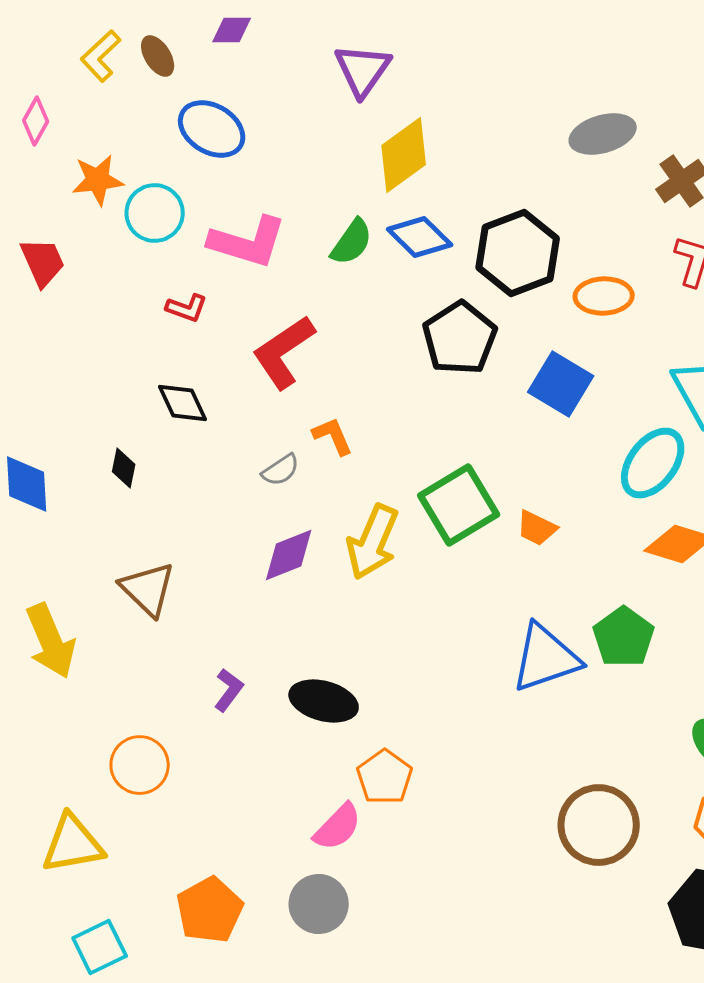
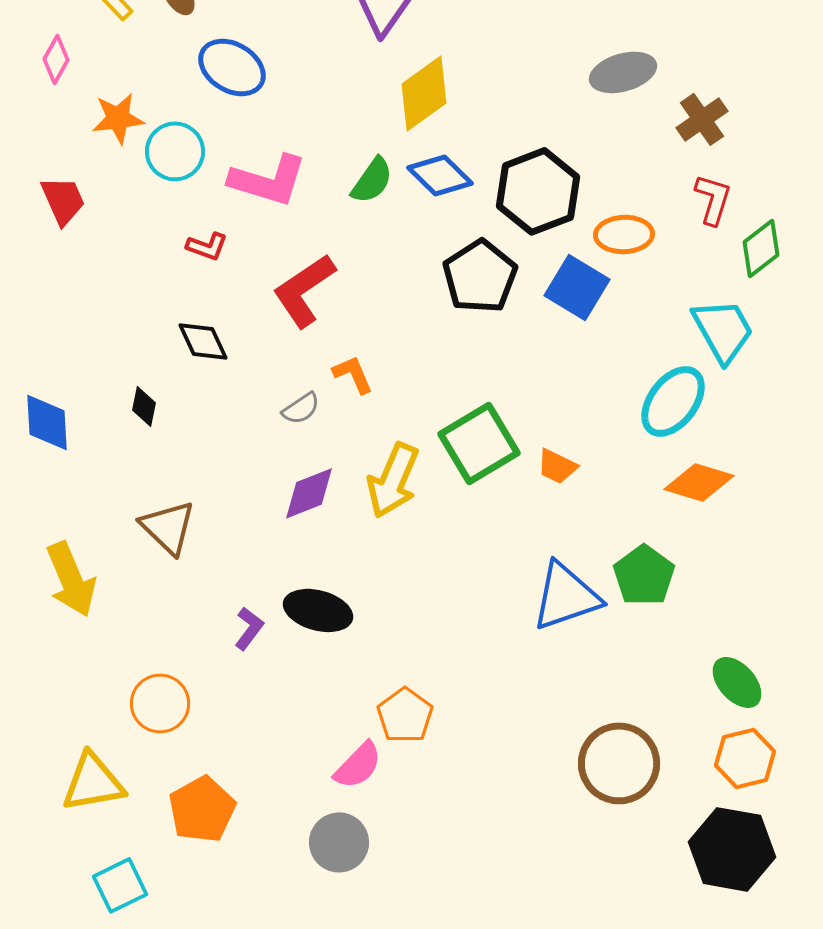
blue square: (561, 384) -> (577, 287), moved
black ellipse: (324, 701) -> (318, 610), moved
orange pentagon: (210, 910) -> (202, 809), moved

